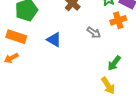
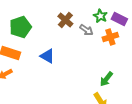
gray arrow: (94, 33) -> (86, 30), moved

